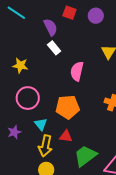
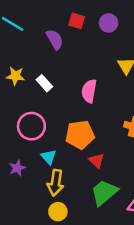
white rectangle: (54, 48) -> (44, 83), moved
yellow star: (20, 65) -> (15, 76), moved
red triangle: (66, 136) -> (97, 161), moved, turned 40

